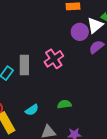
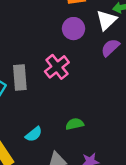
purple circle: (80, 32) -> (74, 29), moved

